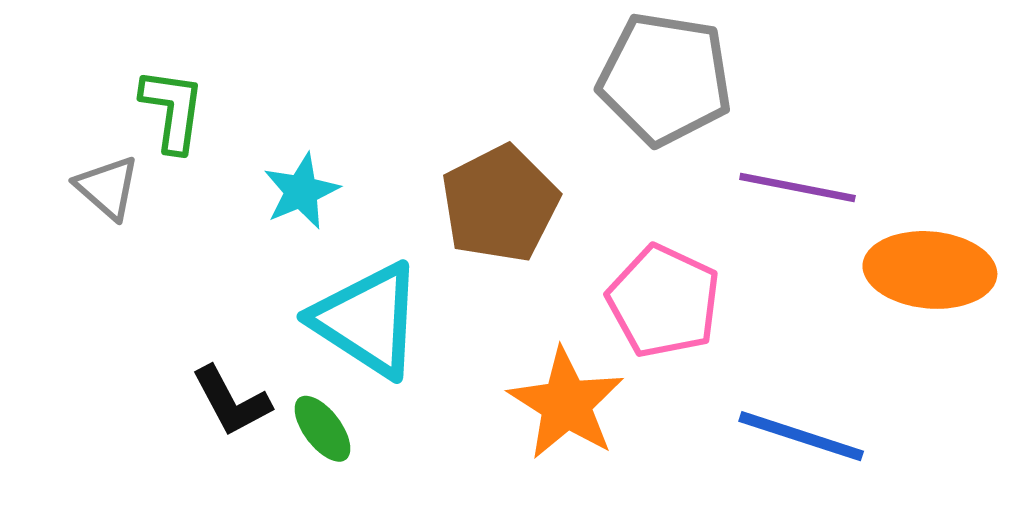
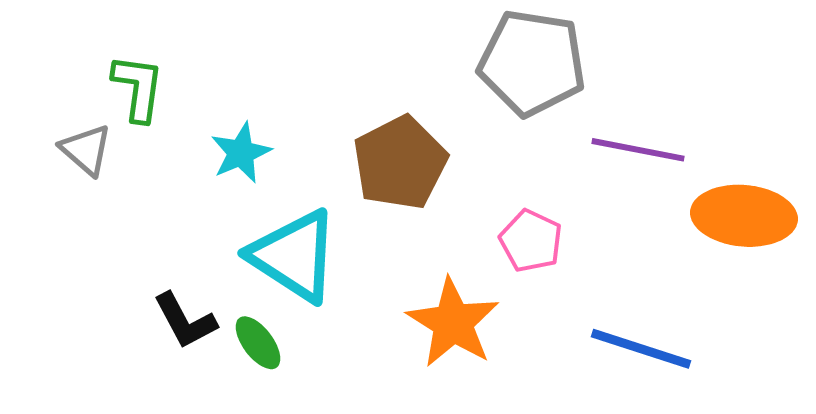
pink pentagon: (664, 301) -> (531, 241), size x0.7

